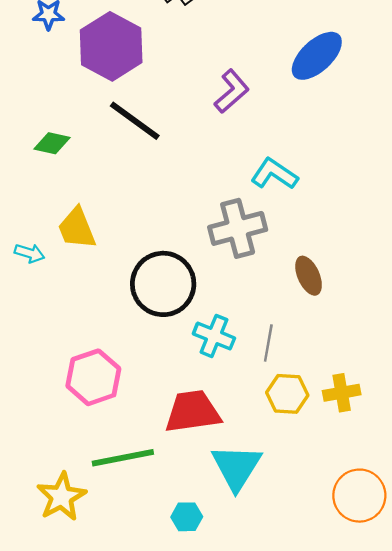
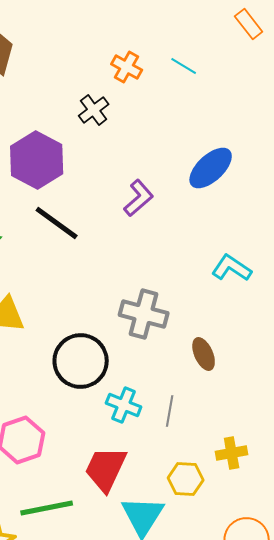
cyan L-shape: (274, 174) -> (232, 268), moved
gray cross: (238, 228) -> (144, 314), turned 30
yellow hexagon: (287, 394) -> (186, 479), moved
red trapezoid: (193, 412) -> (106, 469), turned -57

